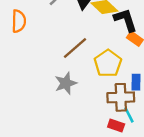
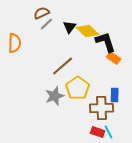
yellow pentagon: (108, 63) -> (78, 88), moved
cyan line: (129, 115) -> (109, 132), moved

